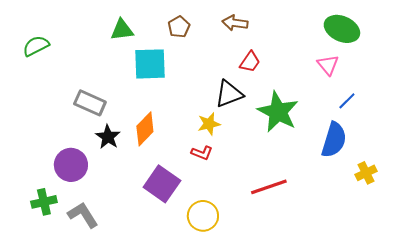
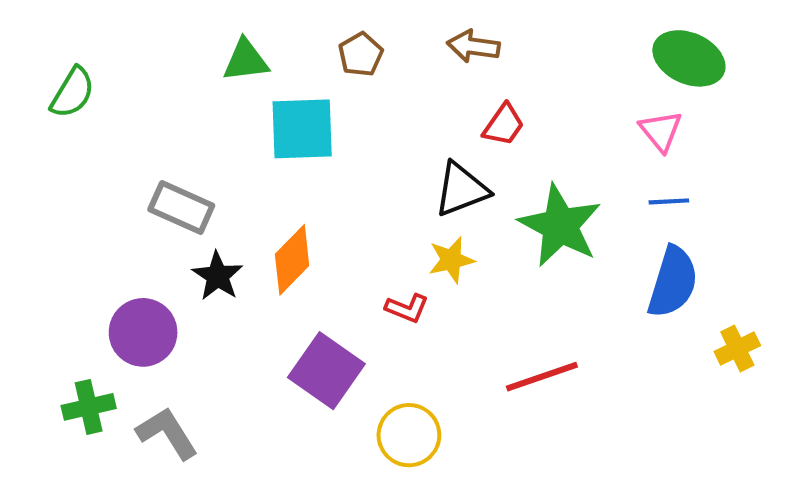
green semicircle: (36, 46) -> (73, 93), turned 148
blue line: (347, 101) -> (669, 201), moved, turned 42
yellow star: (209, 124) -> (451, 260), moved

